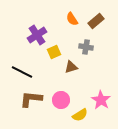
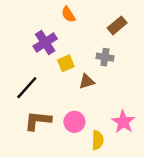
orange semicircle: (72, 19) -> (68, 14), moved
black line: (22, 72) -> (27, 88), turned -75
yellow semicircle: (80, 115) -> (98, 140), turned -56

